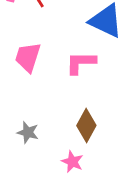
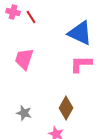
pink L-shape: (81, 63) -> (81, 64), moved

